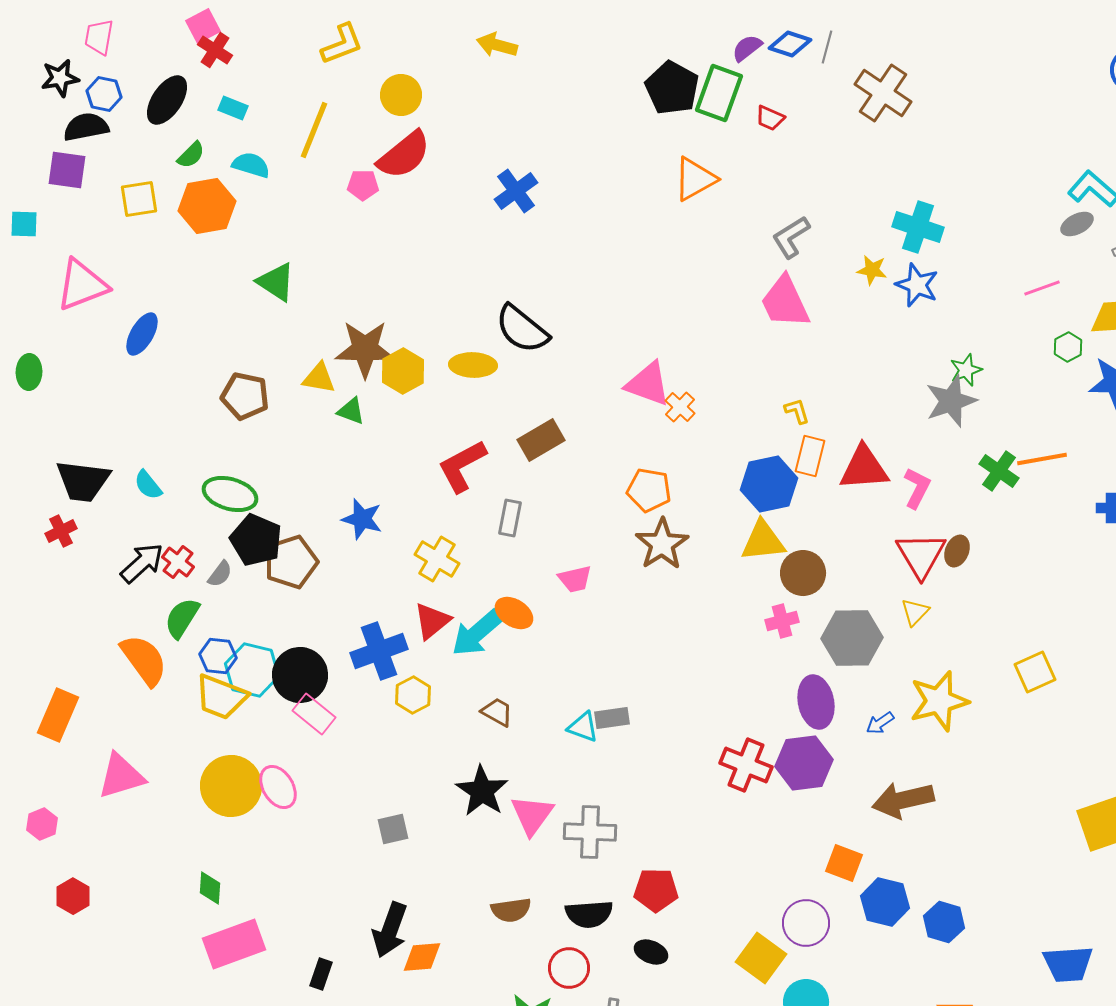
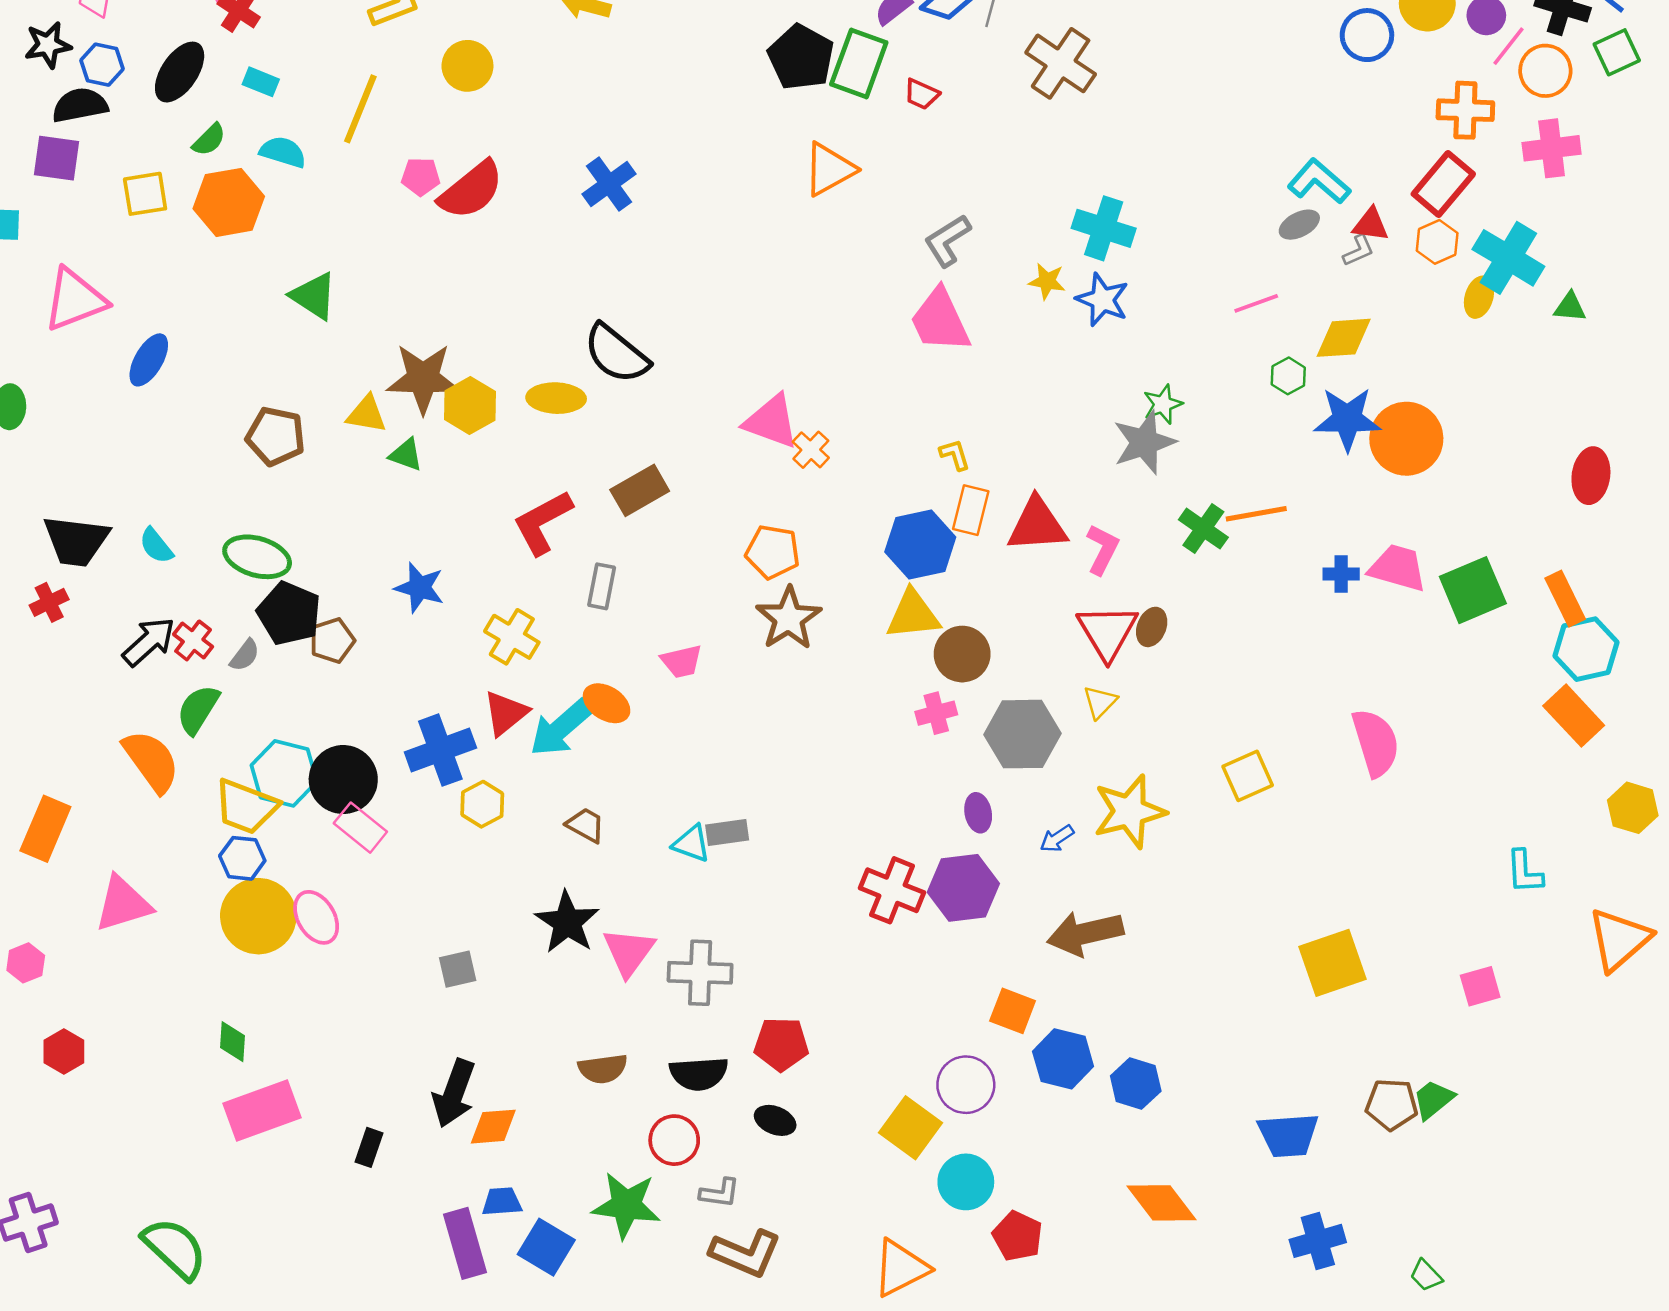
red semicircle: (404, 155) -> (471, 190), moved
brown pentagon: (291, 562) -> (332, 641), size x0.7
blue hexagon: (218, 656) -> (242, 858), moved
purple ellipse: (816, 702) -> (978, 813), size x0.6

